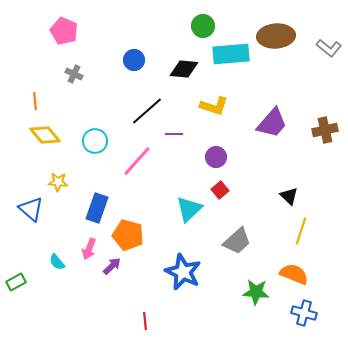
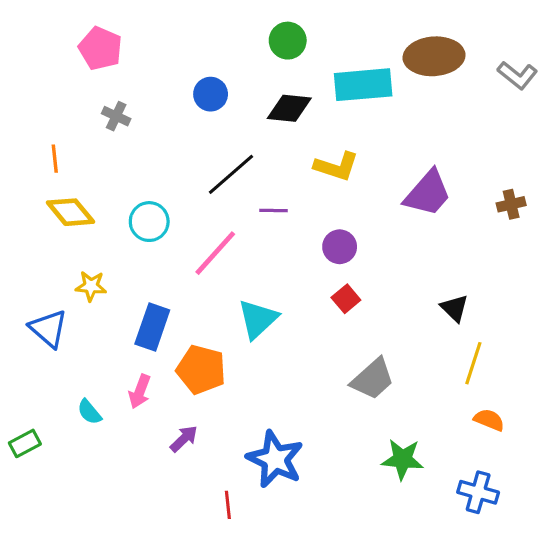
green circle: (203, 26) -> (288, 41), moved
brown cross: (325, 130) -> (511, 204), size x0.7
cyan triangle: (189, 209) -> (258, 319), moved
purple arrow: (112, 266) -> (184, 439), moved
blue star: (183, 272) -> (275, 459), moved
orange semicircle: (294, 274) -> (489, 420), moved, size x0.7

